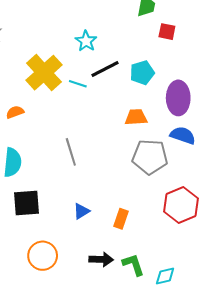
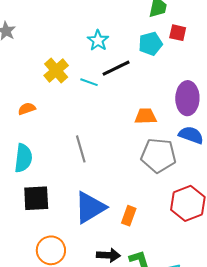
yellow cross: (44, 73) -> (56, 70), size x0.7
cyan pentagon: (142, 73) -> (150, 44), moved
blue triangle: (81, 211) -> (90, 207), size x2.0

